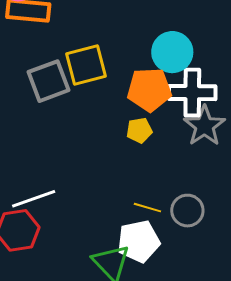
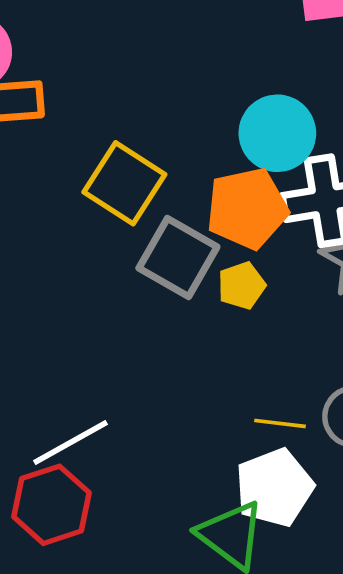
yellow square: (86, 65) -> (124, 183), turned -33
gray square: (49, 81) -> (178, 257), moved, turned -30

